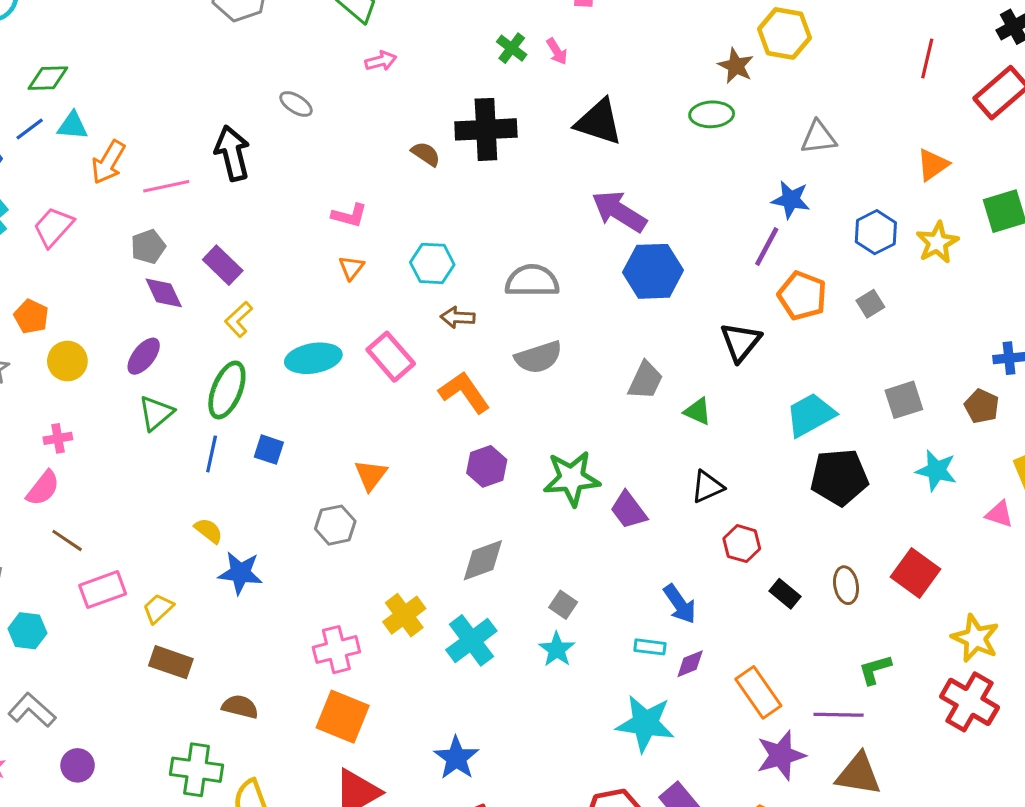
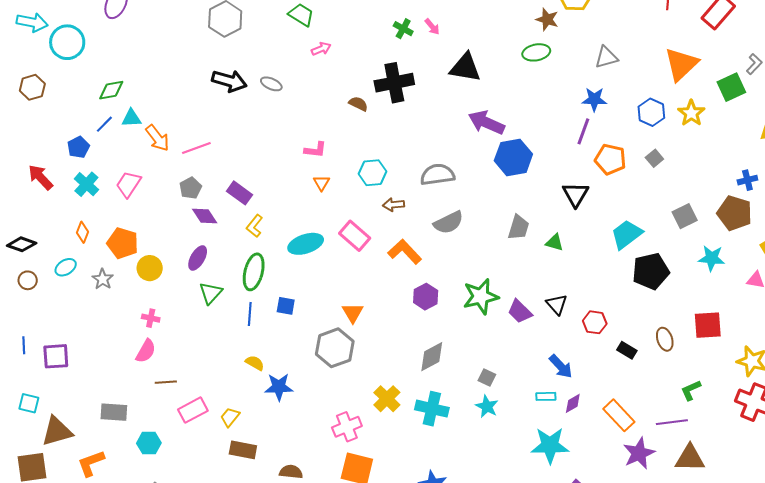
black arrow: (232, 153) -> (229, 81), moved, turned 128
orange arrow: (108, 162) -> (157, 138), turned -60
orange triangle: (933, 165) -> (681, 64), size x1.6
orange pentagon: (31, 317) -> (123, 243), size x1.4
brown pentagon: (982, 406) -> (735, 213), size x1.6
pink cross: (58, 438) -> (151, 318), turned 30
black triangle: (707, 487) -> (557, 304), moved, turned -40
gray hexagon: (335, 525) -> (335, 348), size x1.5
brown line: (67, 540) -> (166, 382), turned -30
red square: (915, 573) -> (708, 325), turned -32
cyan cross: (471, 640) -> (432, 409), turned -32

